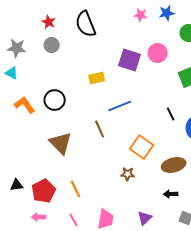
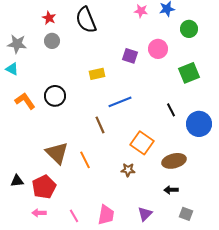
purple square: (130, 60) -> (130, 56), size x0.7
brown triangle: (61, 143) -> (57, 153), moved
orange line: (76, 189) -> (85, 160), moved

